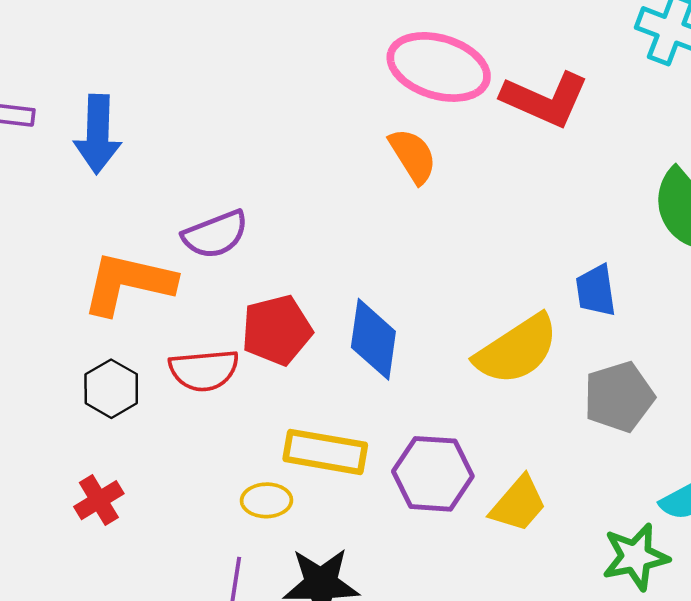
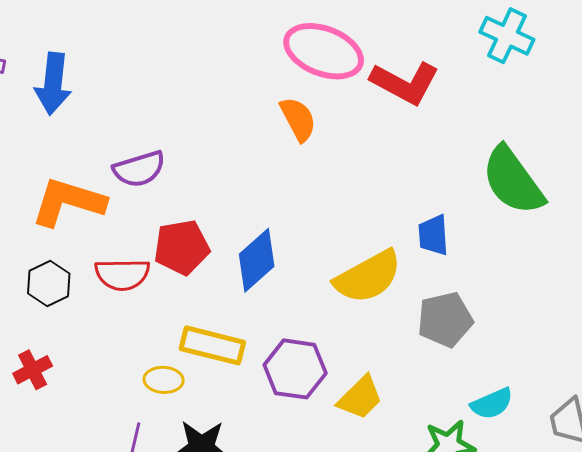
blue diamond: (373, 339) -> (257, 260), turned 36

